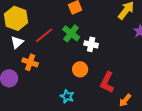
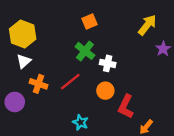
red line: (44, 35) -> (70, 82), moved
orange circle: (80, 69) -> (105, 91), moved

